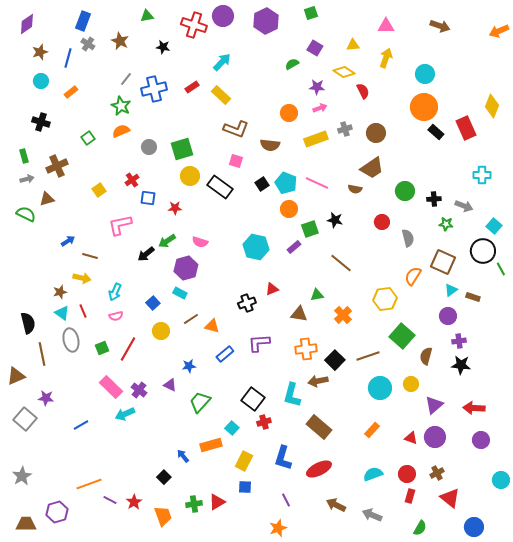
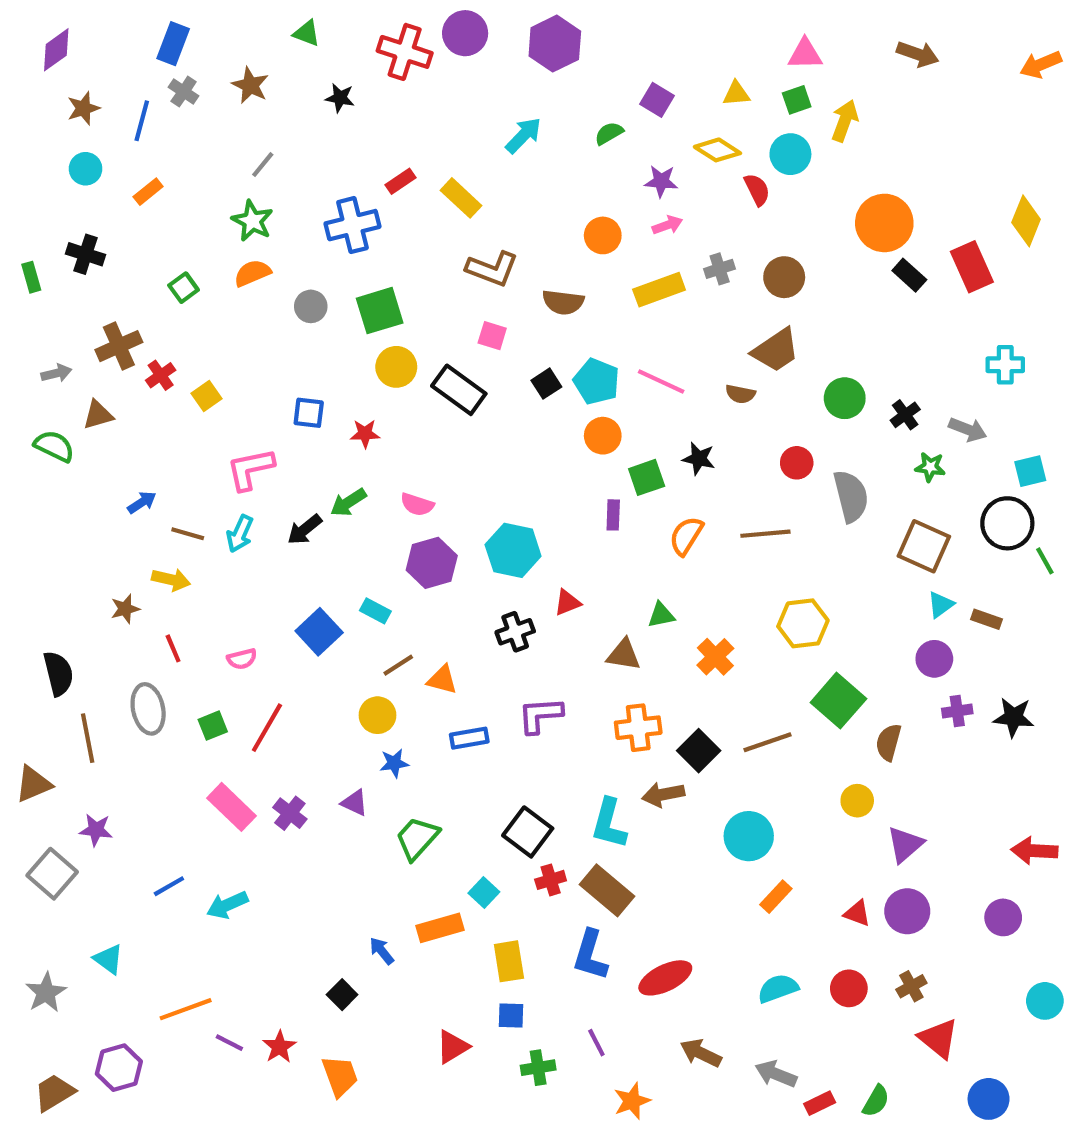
green square: (311, 13) -> (797, 100), moved
green triangle: (147, 16) -> (307, 33), turned 32
yellow arrow: (386, 58) -> (845, 121), moved
cyan arrow: (222, 62) -> (523, 135), moved
cyan circle: (425, 74) -> (790, 154), moved
blue cross: (154, 89) -> (352, 225), moved
green rectangle: (24, 156) -> (31, 277), moved
red cross: (132, 180) -> (161, 375), moved
black cross: (434, 199) -> (905, 415), turned -32
cyan square: (494, 226) -> (1030, 471), turned 35
gray semicircle: (408, 238) -> (851, 496), size x1.4
cyan hexagon: (256, 247) -> (513, 550), moved
purple rectangle: (294, 247) -> (613, 515), turned -48
brown line: (341, 263) -> (765, 534), moved, turned -45
purple hexagon: (186, 268) -> (432, 563), moved
orange semicircle: (413, 276) -> (686, 536), moved
cyan arrow: (115, 292) -> (240, 534), moved
blue square: (153, 303) -> (319, 632), size x1.5
cyan triangle: (62, 313) -> (108, 959), moved
yellow circle: (161, 331) -> (377, 715), moved
blue rectangle: (225, 354) -> (469, 738), turned 30
black star: (461, 365) -> (1014, 717), moved
cyan circle: (380, 388) -> (749, 836), moved
red arrow: (474, 408) -> (1034, 851), moved
cyan arrow: (125, 414) -> (227, 905), moved
brown rectangle: (319, 427) -> (607, 890), moved
yellow rectangle: (244, 461) -> (509, 961), turned -36
red rectangle: (410, 496) -> (820, 1103), moved, turned 48
green cross: (194, 504) -> (538, 1068), moved
brown trapezoid: (26, 524) -> (54, 1093), turned -30
orange star: (278, 528) -> (632, 1101), moved

